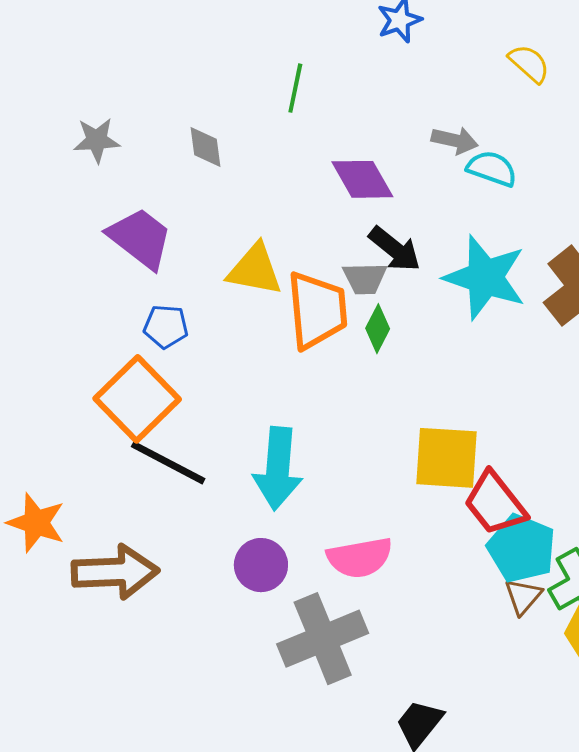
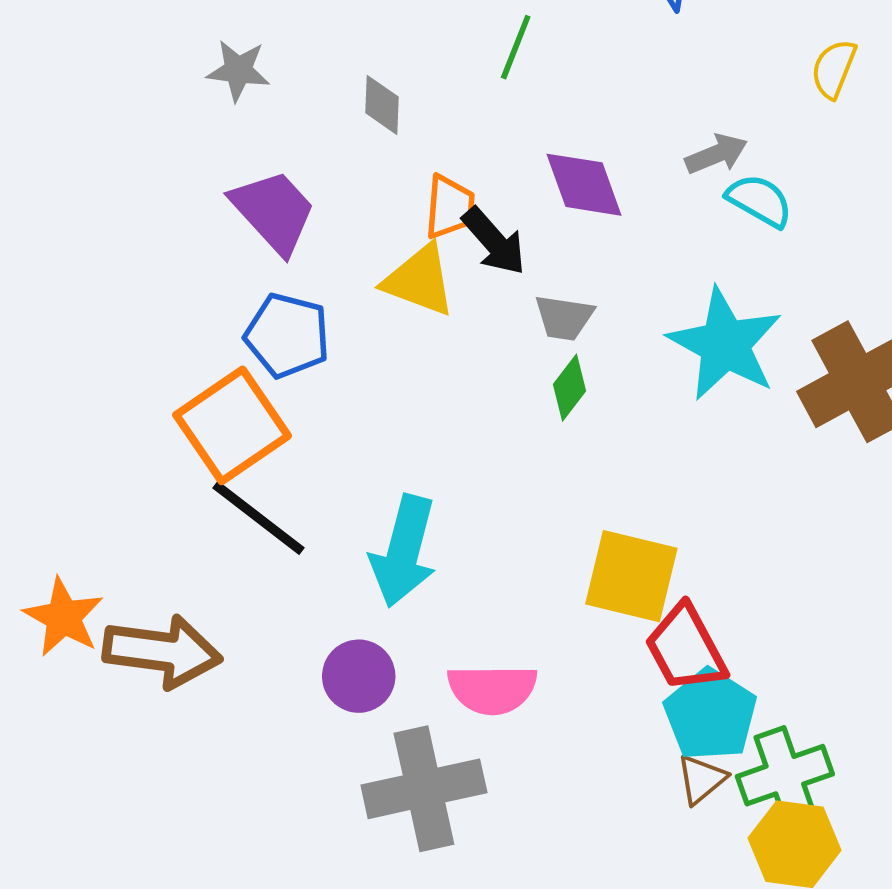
yellow semicircle: (529, 64) -> (834, 69), turned -120
gray arrow: (455, 140) -> (716, 154), turned -45
black arrow: (395, 249) -> (494, 241), moved
orange trapezoid: (317, 310) -> (450, 207), moved, size x0.6
blue pentagon: (166, 326) -> (287, 335), size x1.4
orange star: (36, 523) -> (63, 617), moved

